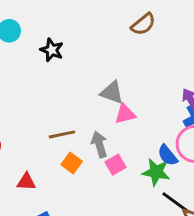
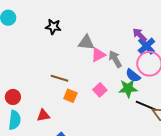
black star: (52, 50) -> (53, 27), moved
brown line: (62, 134) -> (60, 78), turned 42
gray arrow: (99, 144) -> (115, 59), moved

